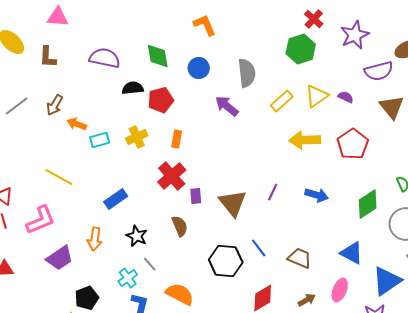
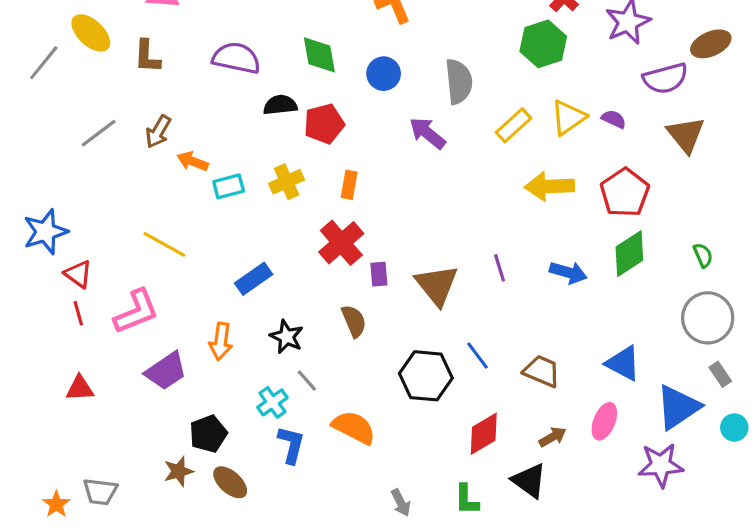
purple line: (273, 192) -> (499, 268), turned -42
green diamond: (368, 204) -> (629, 254), moved

